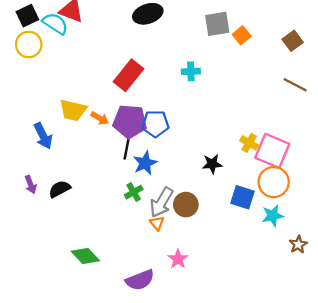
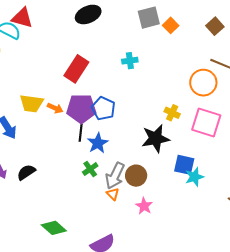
blue pentagon: (155, 124) -> (103, 108), turned 30
yellow cross: (249, 143) -> (172, 113), moved
black star: (212, 164) -> (156, 138), size x1.6
orange circle: (274, 182) -> (203, 83), moved
cyan star: (273, 216) -> (194, 177), moved
pink star: (178, 259) -> (144, 206), moved

